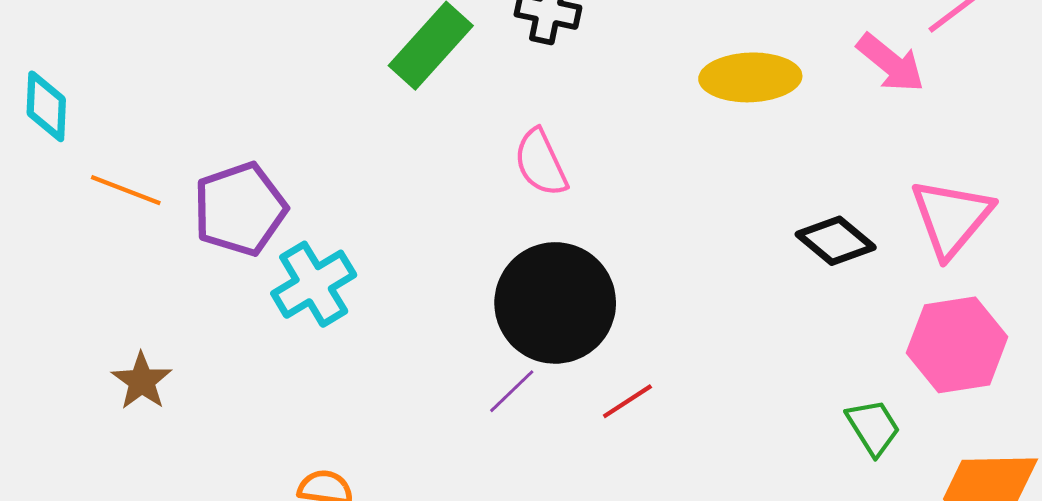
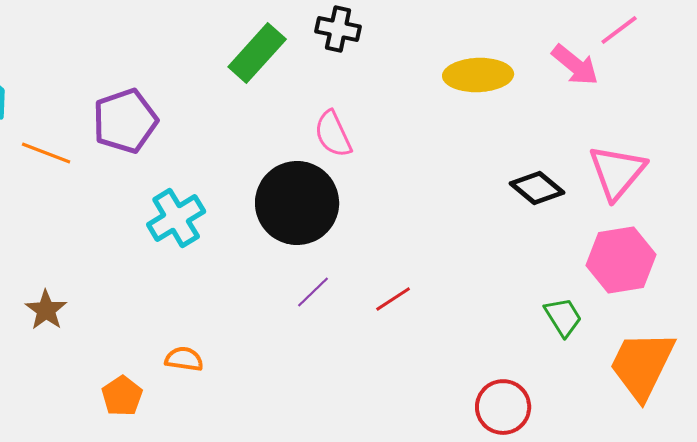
purple pentagon: (240, 209) -> (125, 121), moved
black circle: (555, 303) -> (297, 203), moved
brown star: (142, 381) -> (46, 310), moved

